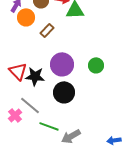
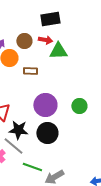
brown rectangle: (47, 30) -> (30, 71), turned 48
black star: (35, 76) -> (18, 130), moved

